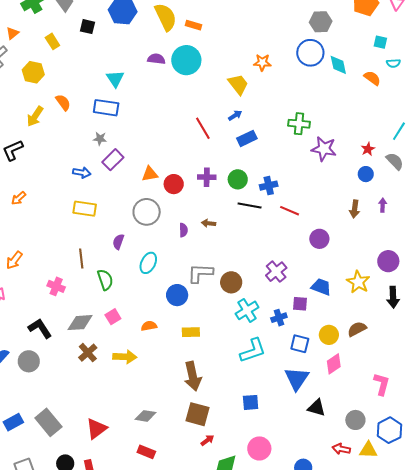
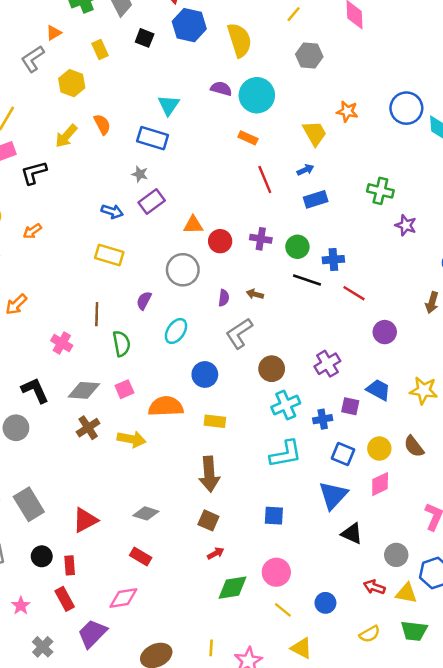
gray hexagon: (321, 22) -> (309, 56), moved
orange rectangle: (194, 25) -> (248, 138), moved
purple star: (324, 149) -> (406, 225), size x0.7
gray L-shape: (200, 273) -> (239, 333), moved, turned -44
yellow star: (358, 282) -> (424, 390), turned -30
orange semicircle: (149, 326) -> (166, 406), size x1.8
brown semicircle: (357, 329) -> (414, 446), turned -108
brown square: (197, 414) -> (208, 520), size x0.7

